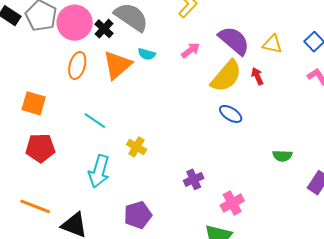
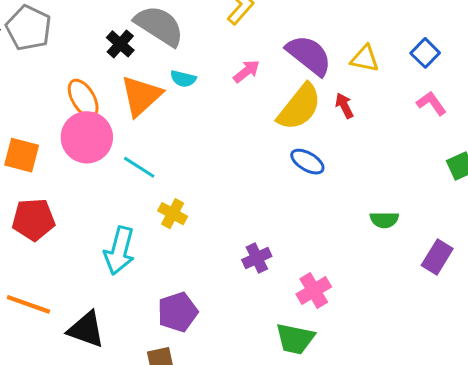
pink circle: (75, 23) -> (87, 137), moved
orange ellipse: (77, 65) -> (83, 98), turned -44
cyan line: (95, 120) -> (139, 167), moved

